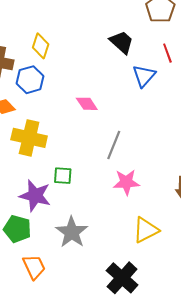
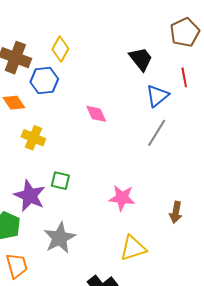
yellow cross: (29, 138) -> (33, 138), size x0.7
gray line: (114, 145) -> (157, 133), moved

